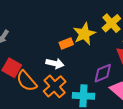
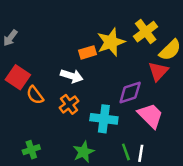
orange semicircle: (27, 81) -> (35, 95), size x0.7
orange cross: (55, 86) -> (69, 104), size x0.7

